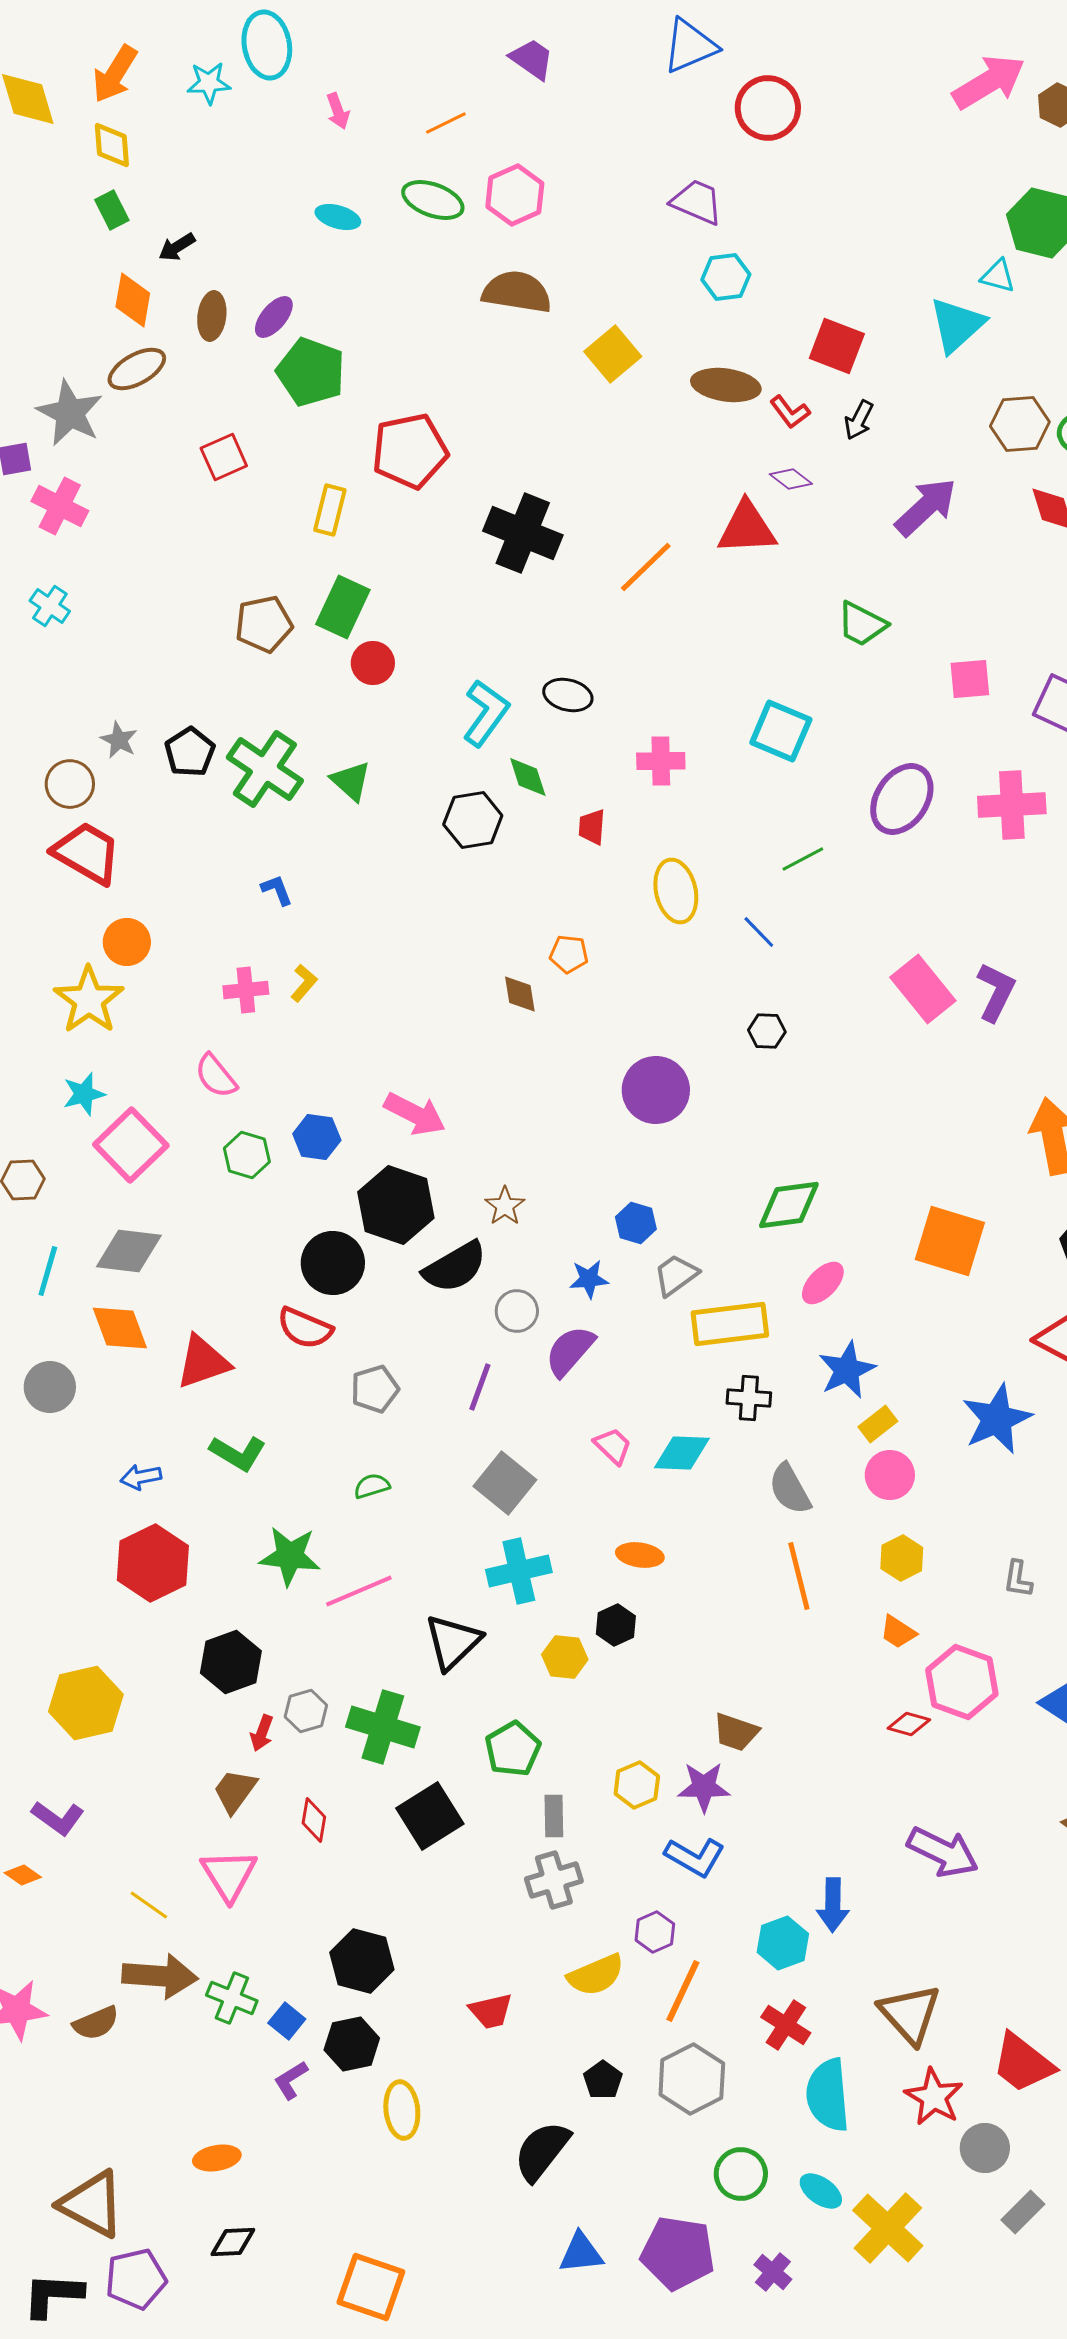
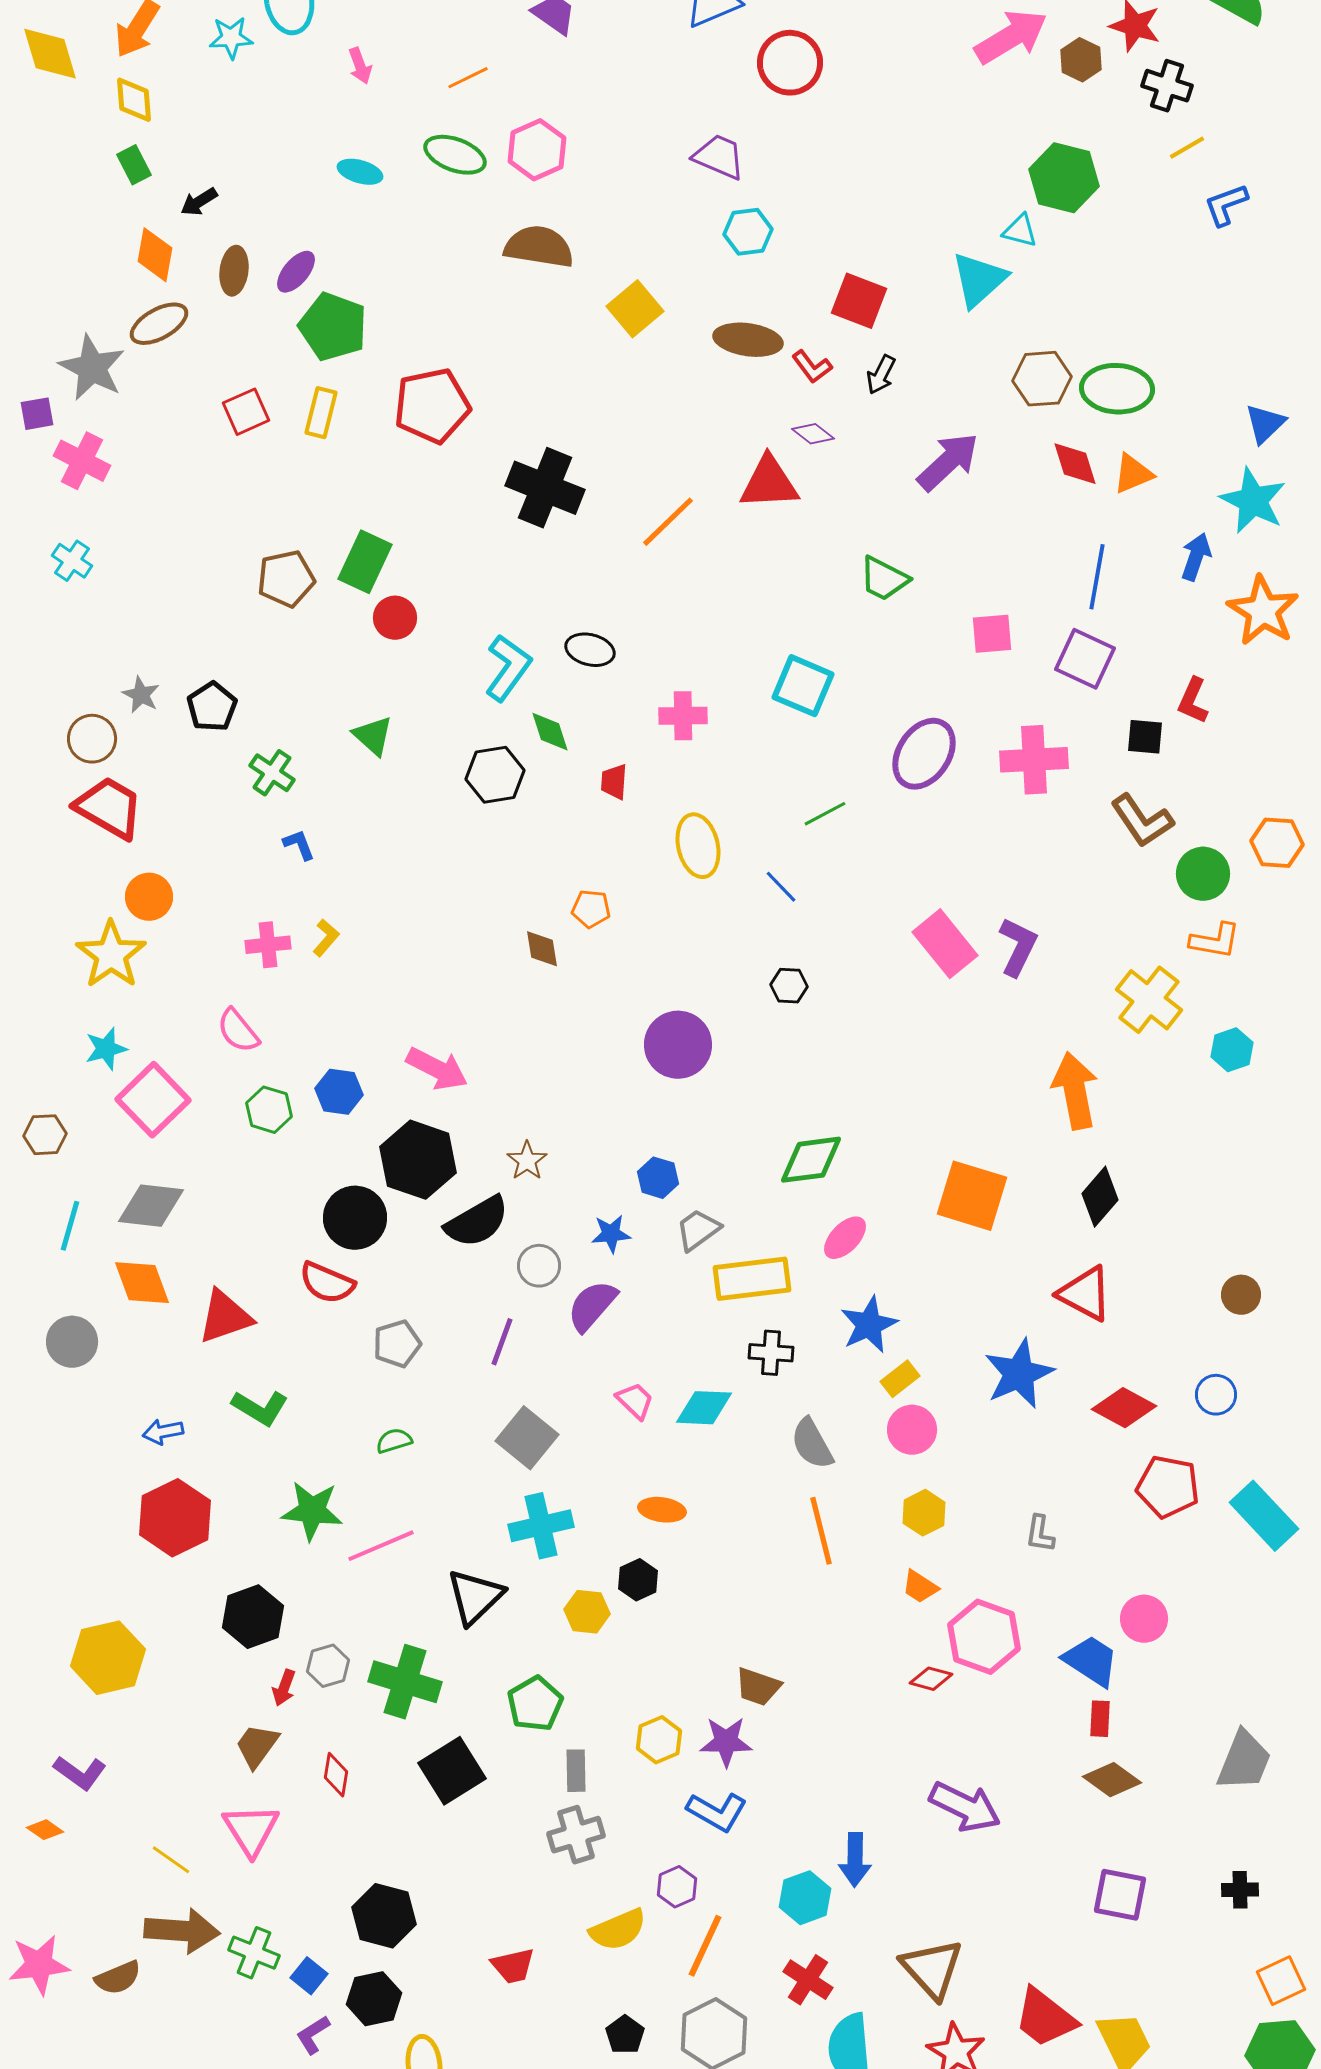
yellow rectangle: (330, 510) -> (321, 413), moved
green cross: (265, 769) -> (272, 773), moved, size x0.6

